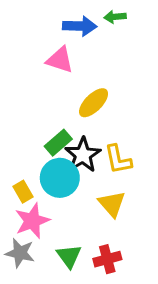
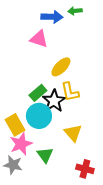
yellow L-shape: (118, 159) -> (70, 92), moved
yellow rectangle: (23, 192) -> (15, 125), size x1.5
green triangle: (69, 256) -> (45, 155), moved
red cross: (107, 259) -> (85, 169), moved, turned 30

